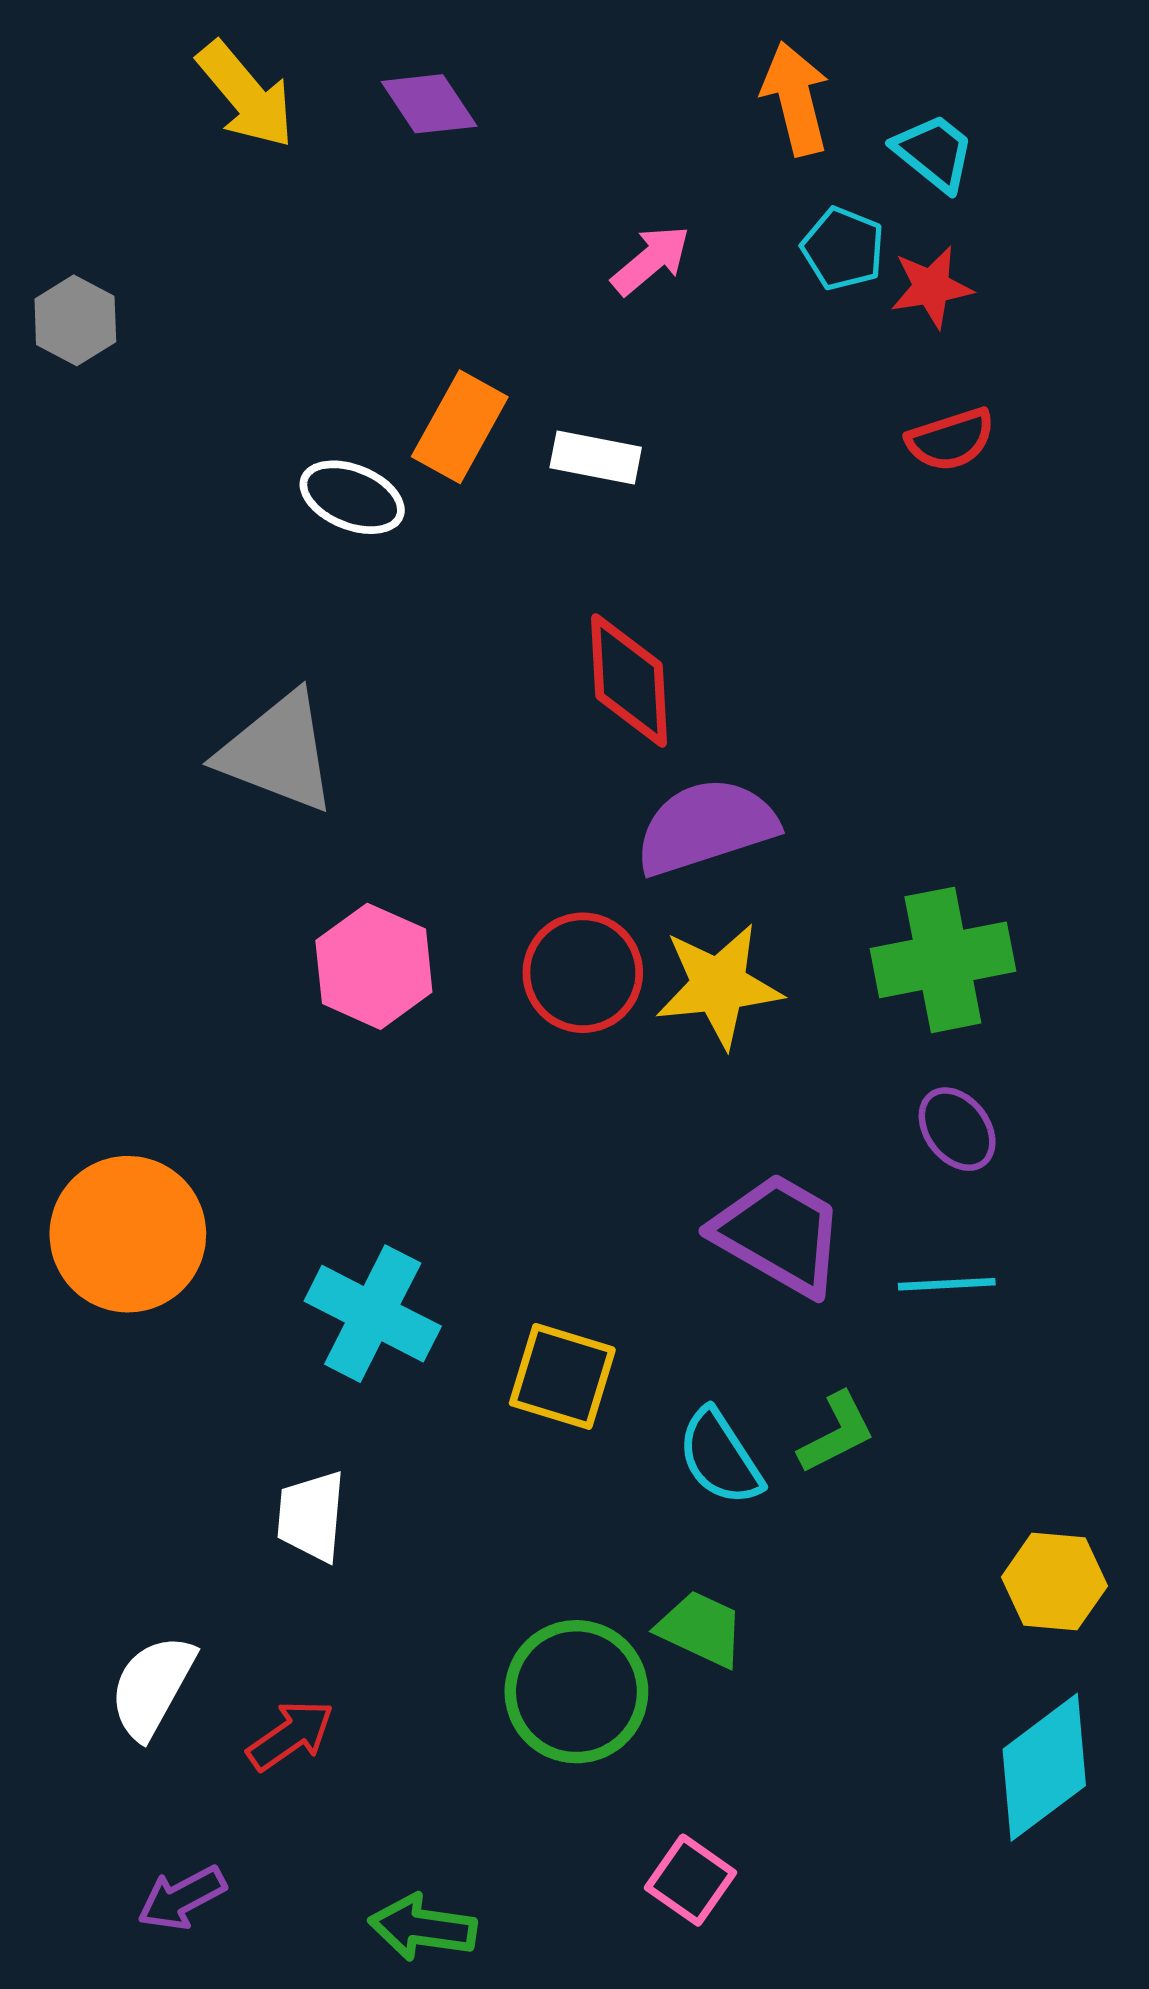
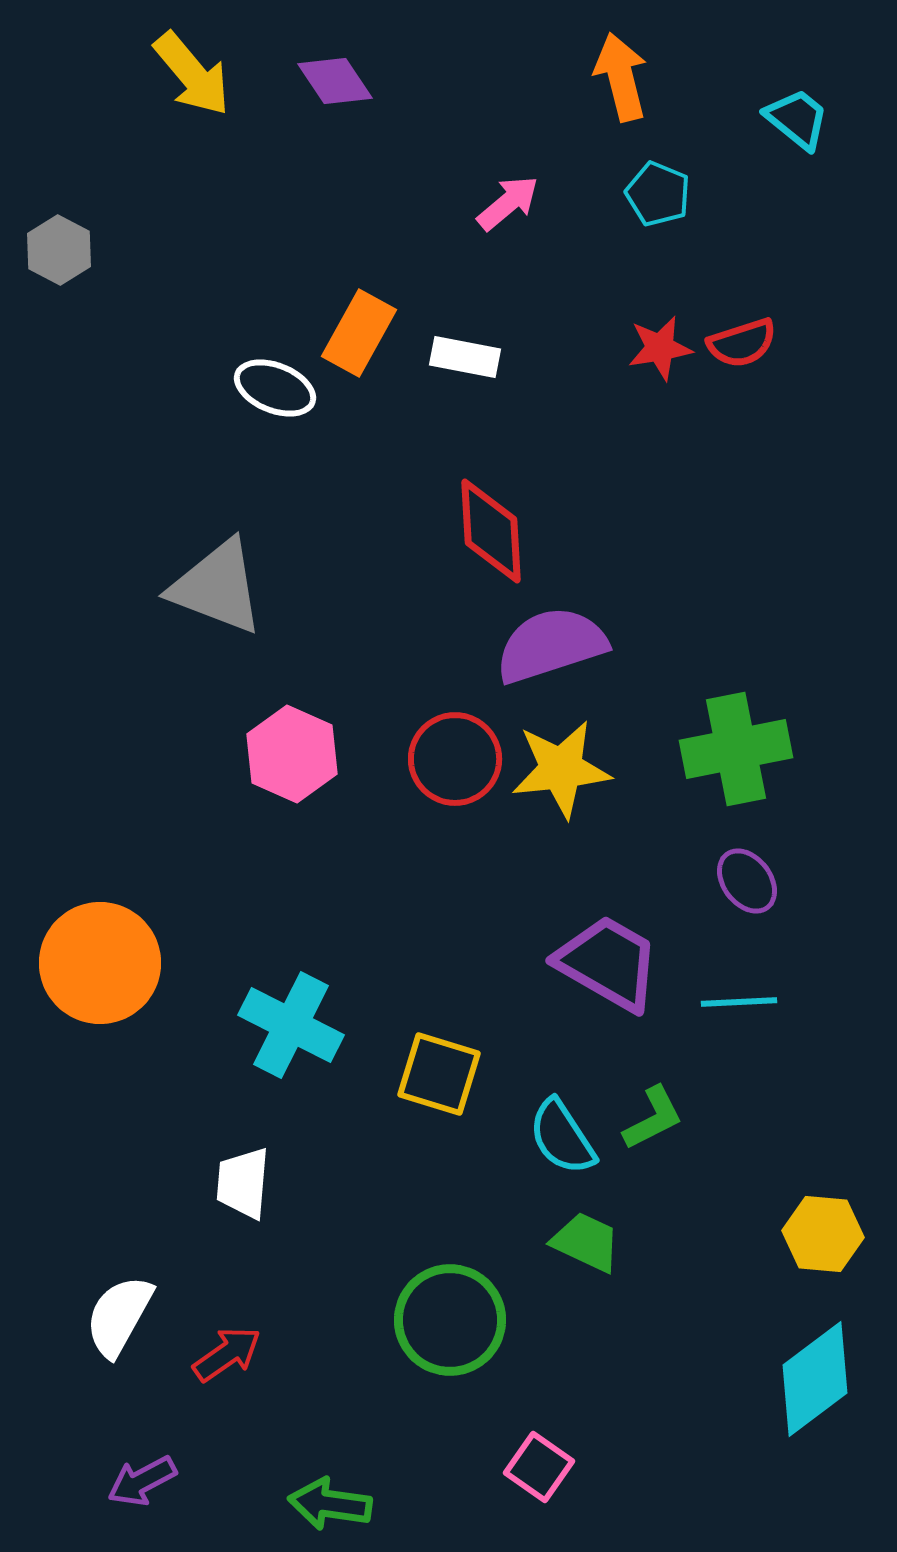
cyan trapezoid: (934, 152) -> (797, 119), moved
red star: (931, 287) -> (660, 348), moved
green trapezoid: (701, 1629) -> (586, 1242), moved

